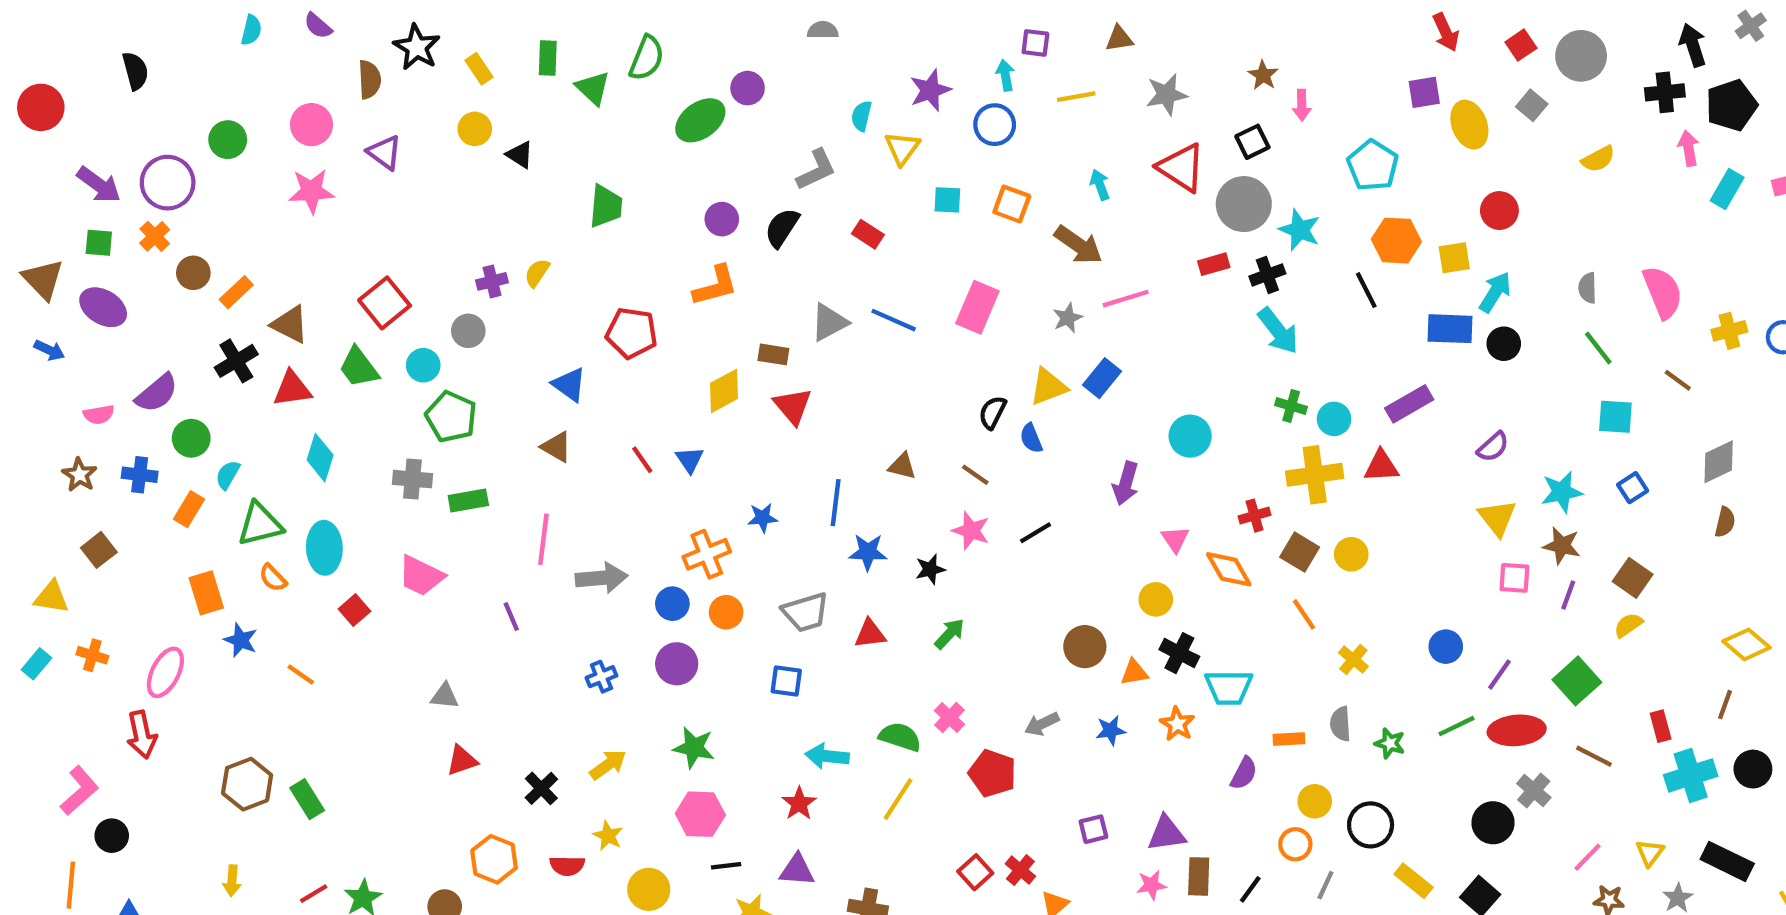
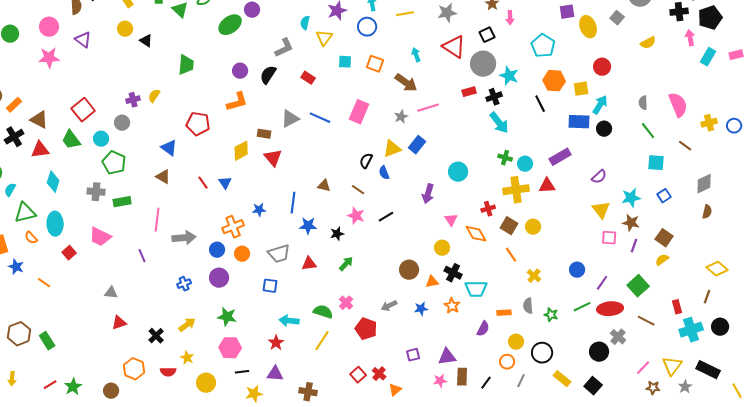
yellow triangle: (1650, 853) -> (672, 366), size x1.5

